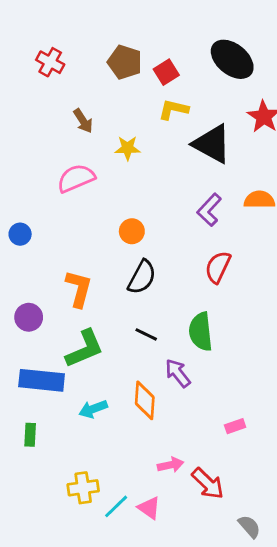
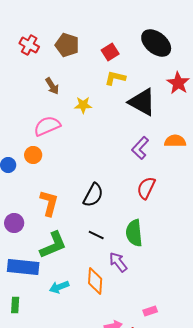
brown pentagon: (125, 62) -> (67, 45), moved
orange circle: (132, 231) -> (33, 155), moved
pink rectangle: (235, 426) -> (150, 311), moved

